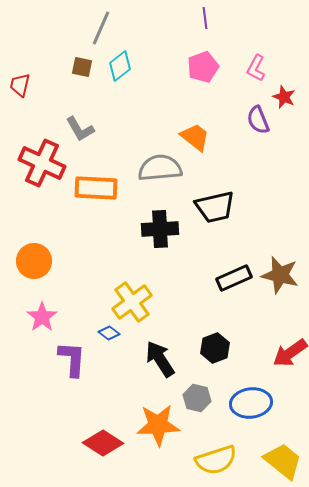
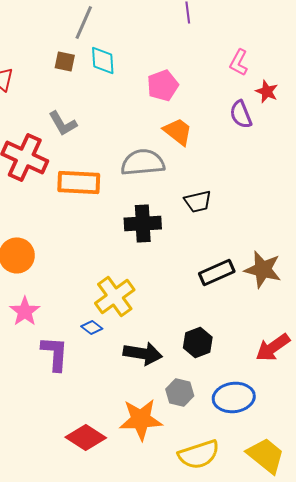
cyan diamond: (120, 66) -> (103, 60), turned -56
pink pentagon: (203, 67) -> (163, 85), moved
black trapezoid: (215, 207) -> (198, 201), size x0.7
black arrow: (160, 359) -> (143, 353), turned 132

